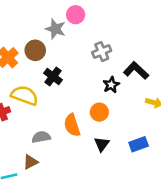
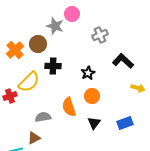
gray cross: (102, 52) -> (100, 35), moved
black cross: (53, 76) -> (53, 66), turned -35
black star: (111, 85) -> (88, 73), moved
yellow semicircle: (25, 95) -> (29, 82), turned 115

